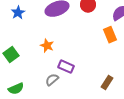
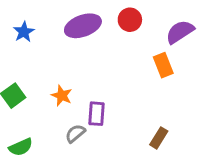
orange star: (47, 46) -> (62, 96), moved
purple rectangle: (66, 67) -> (97, 114), turned 70

